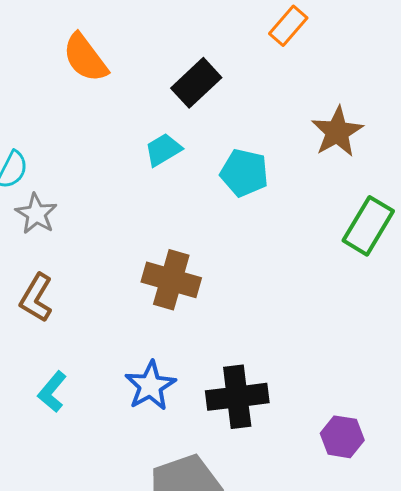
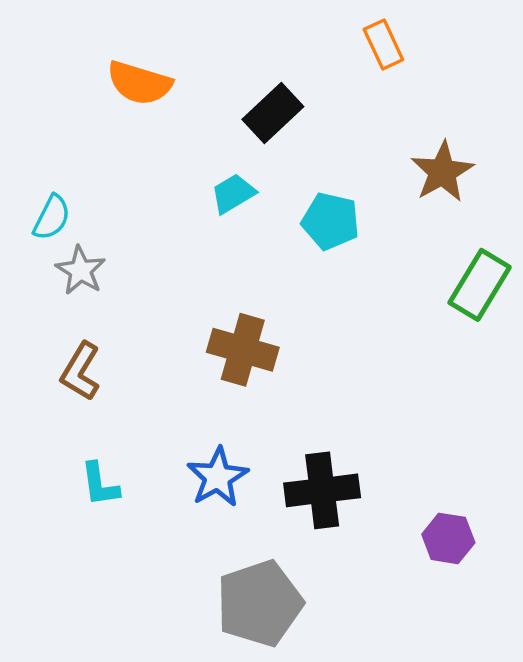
orange rectangle: (288, 26) -> (383, 44), turned -66
orange semicircle: (85, 58) -> (139, 83), turned -36
cyan L-shape: (52, 392) -> (100, 484), turned -48

